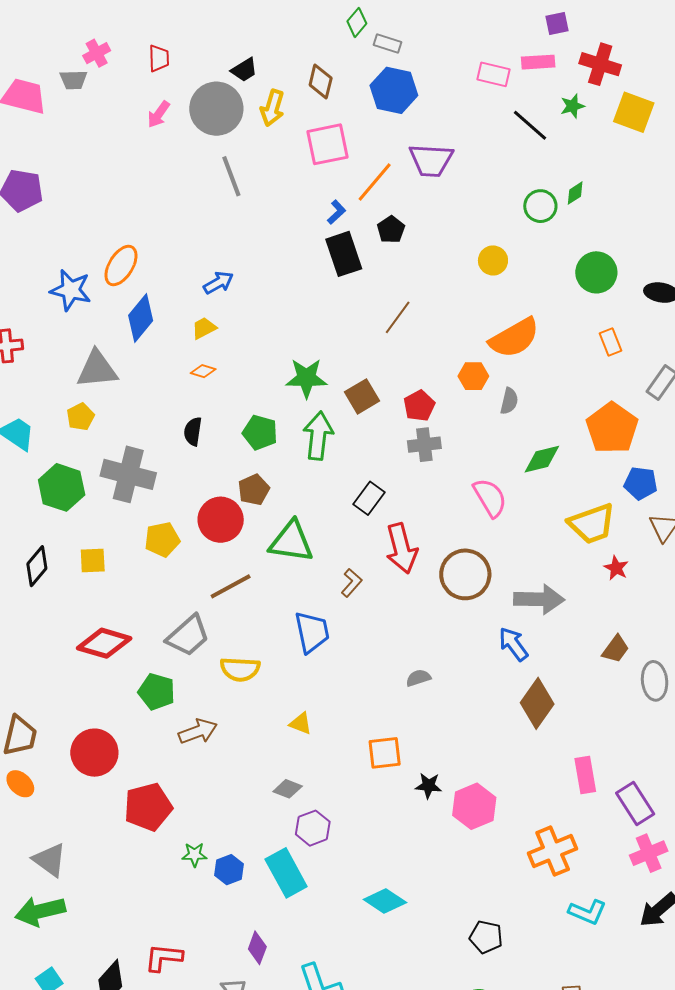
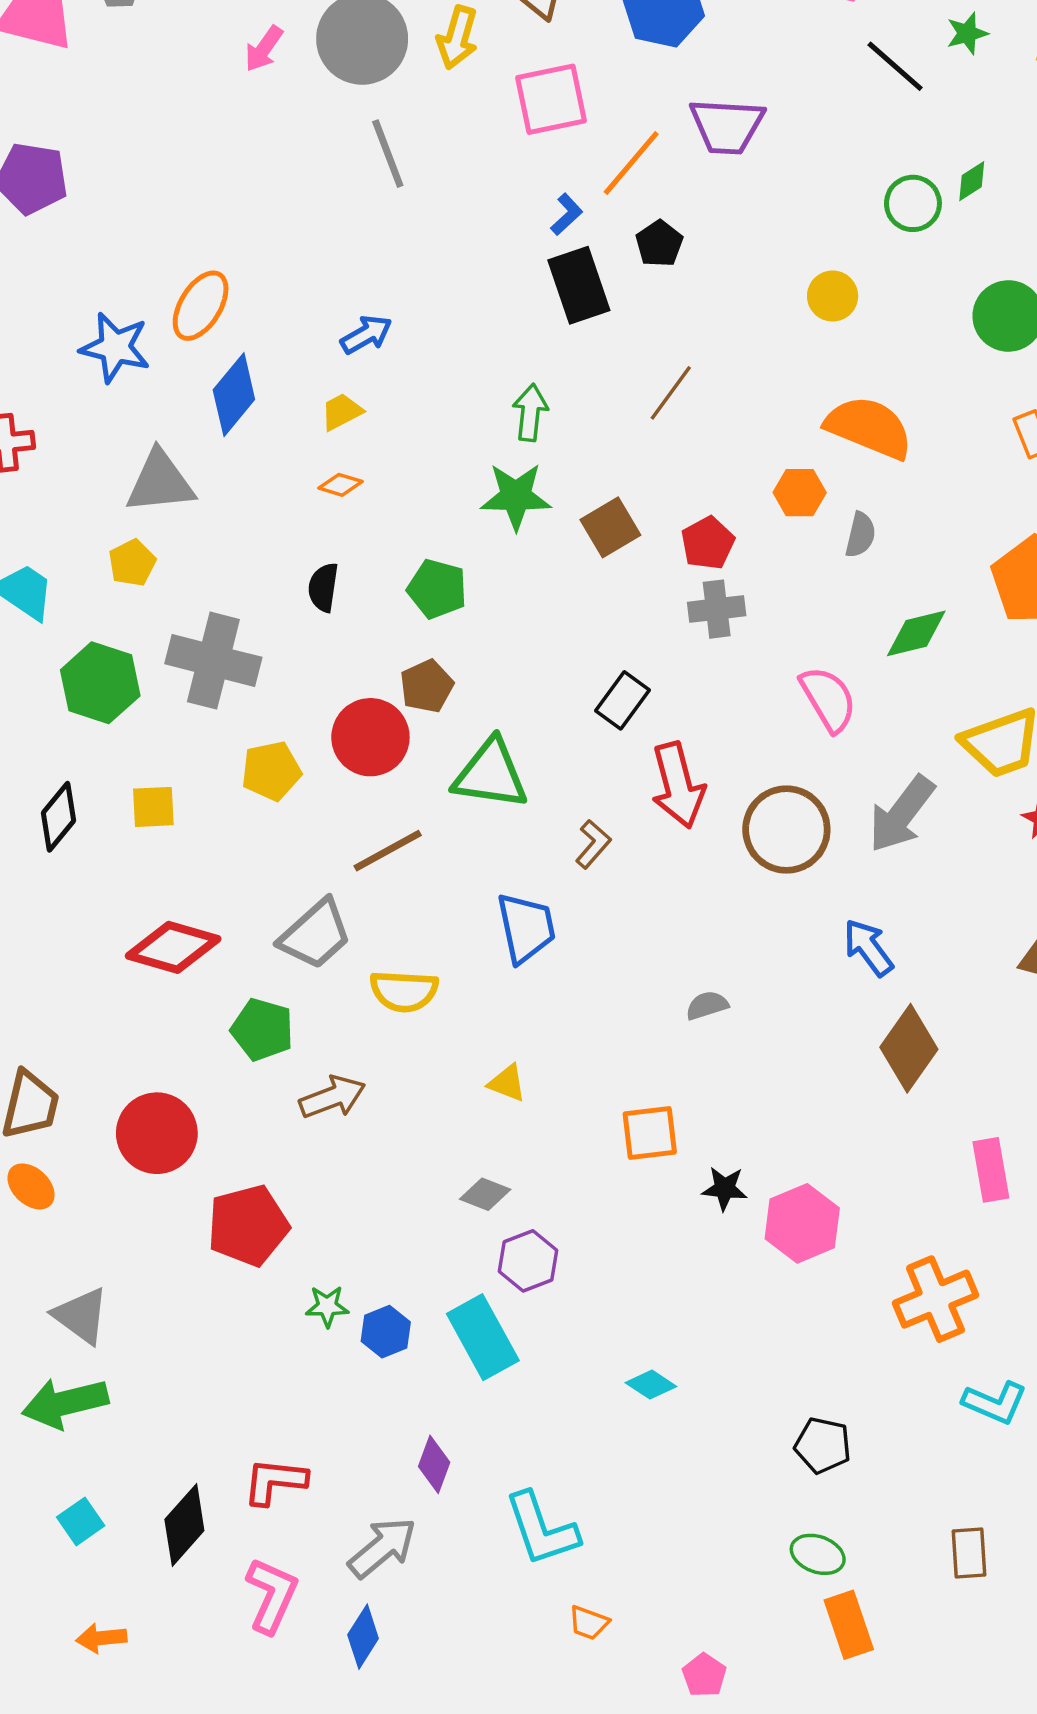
orange semicircle: (514, 338) -> (869, 427), turned -128
green arrow: (318, 436) -> (530, 413), moved, size x0.7
gray arrow: (539, 599) -> (902, 814), moved, turned 126
cyan diamond: (385, 901) -> (651, 1385), size x0.7

